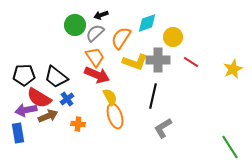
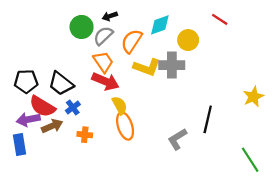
red line: (191, 62) -> (220, 19), moved
yellow star: (233, 69) -> (253, 97), moved
black line: (153, 96) -> (208, 119), moved

